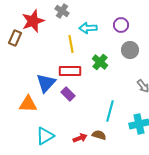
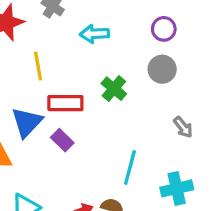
purple circle: (121, 25) -> (164, 29), moved
yellow line: (71, 44) -> (38, 66), moved

